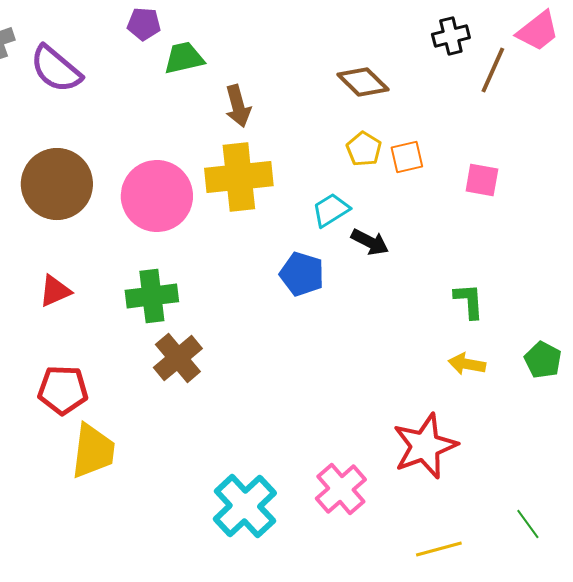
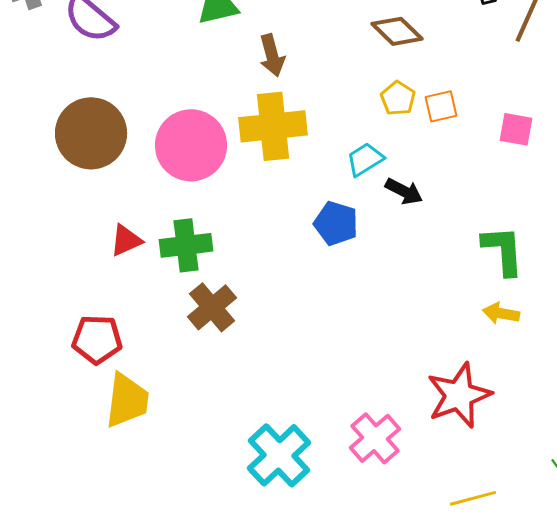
red triangle: (55, 291) -> (126, 240), moved
green L-shape: (469, 301) -> (503, 250), size x1.4

